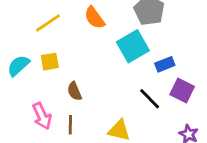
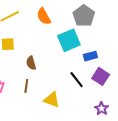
brown semicircle: (74, 91) -> (31, 63), moved
brown line: (70, 125) -> (26, 86), moved

